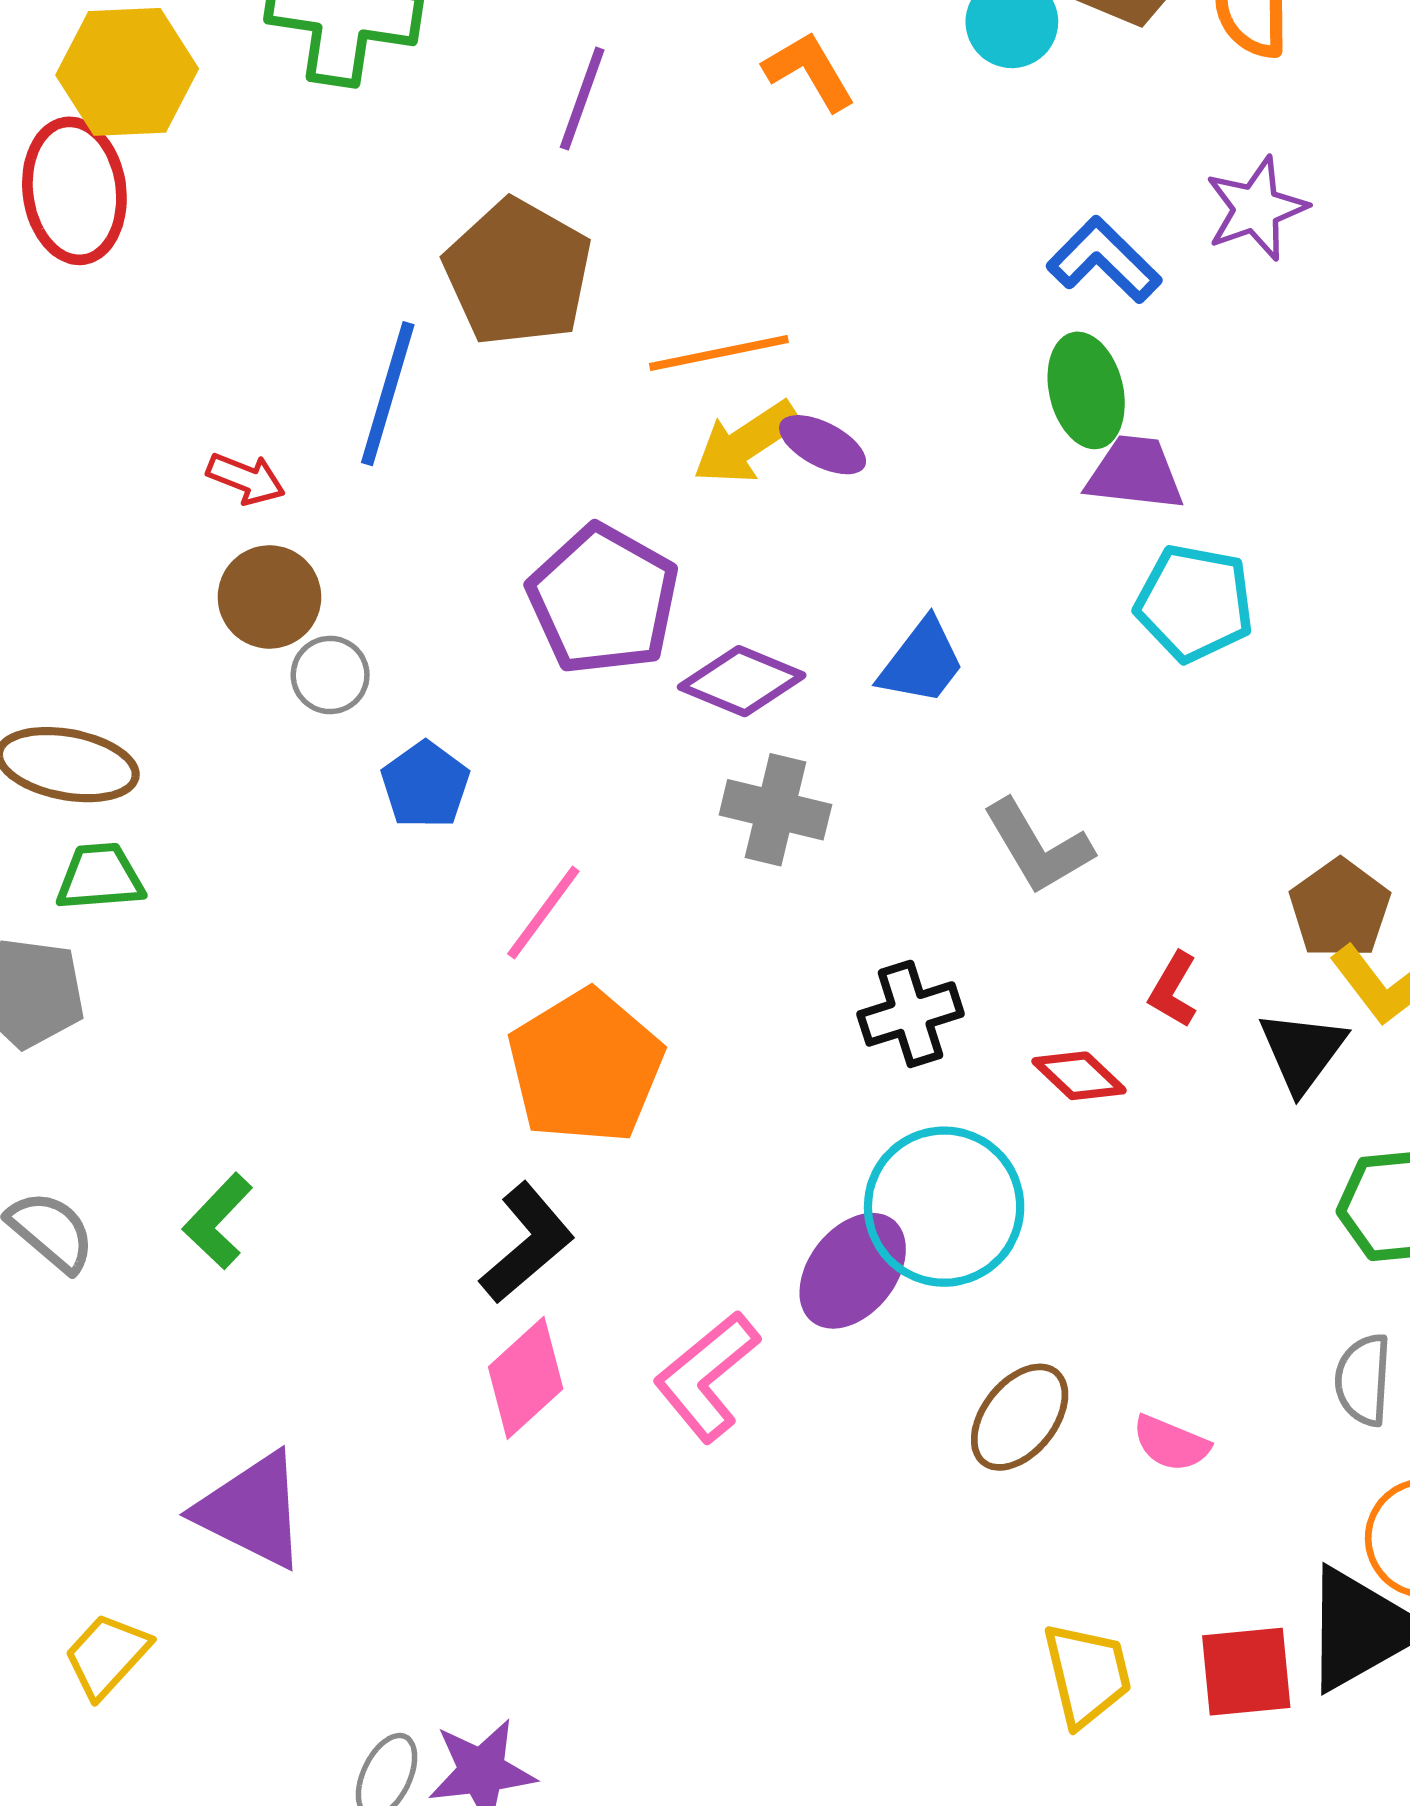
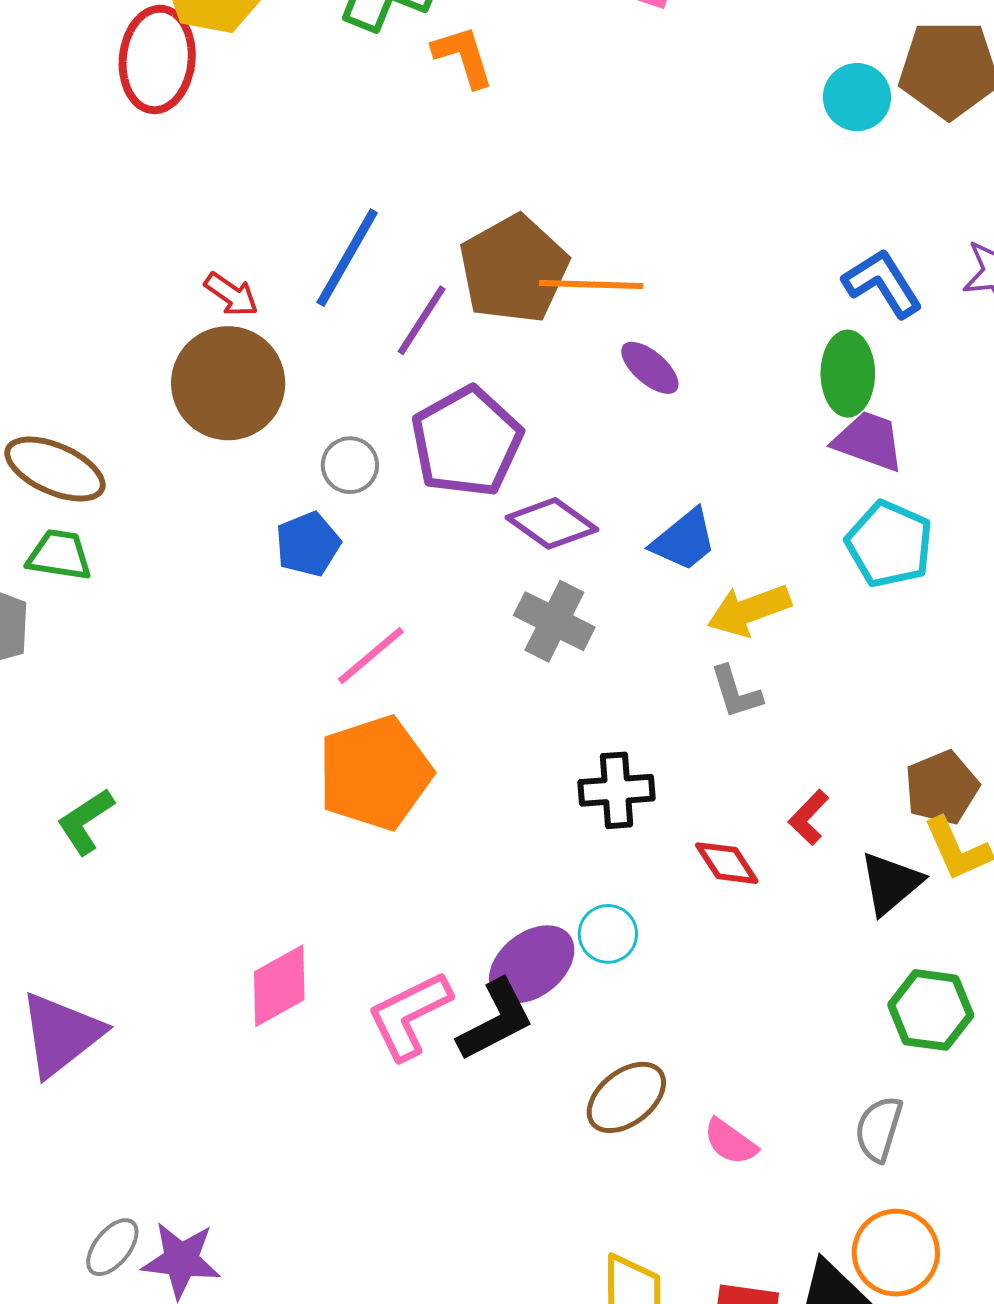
orange L-shape: (809, 71) -> (463, 56), moved
purple line: (582, 99) -> (422, 320), moved
brown pentagon: (518, 273) -> (514, 269), moved
yellow arrow: (746, 443) -> (749, 610), moved
brown circle: (269, 597) -> (228, 383), size x1.5
gray circle: (330, 675) -> (350, 465), moved
gray L-shape: (1038, 847) -> (736, 692), size x0.7
cyan circle: (944, 1207) -> (608, 934), size x0.5
black L-shape: (527, 1243) -> (496, 1020), moved
purple triangle: (252, 1510) -> (61, 1034), turned 42

